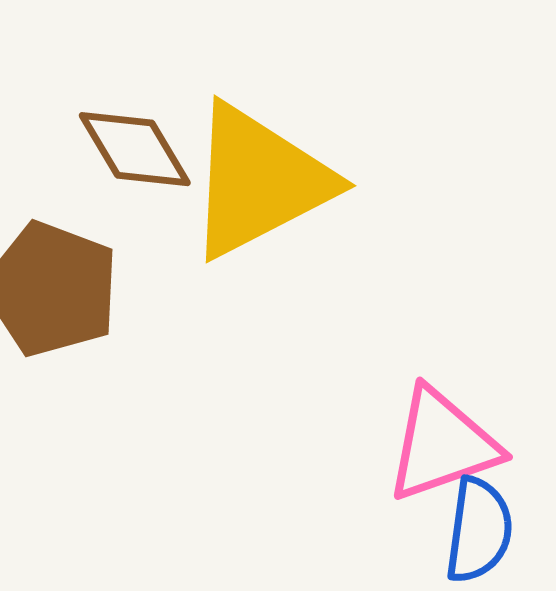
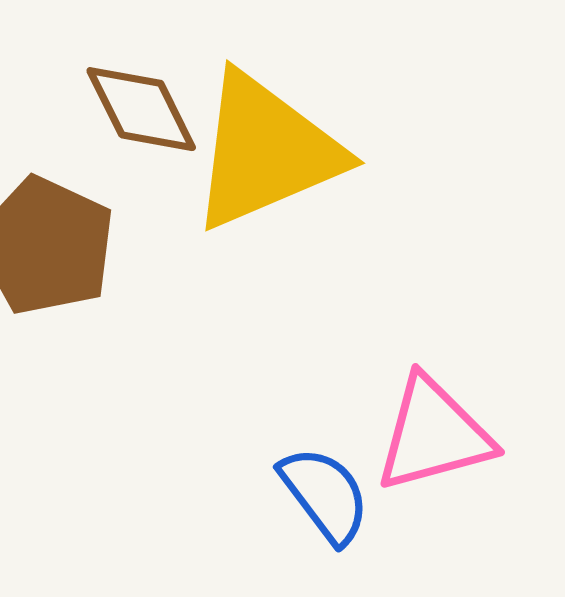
blue semicircle: (479, 530) -> (325, 495), moved, turned -49

